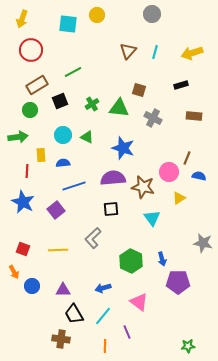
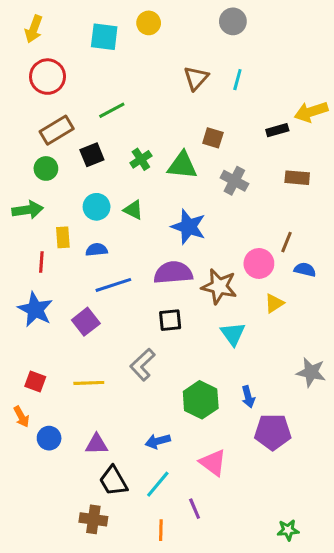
yellow arrow: (192, 53) -> (311, 112), moved

